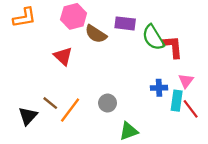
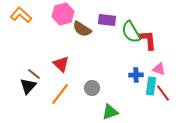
orange L-shape: (24, 18) -> (21, 15), turned -130
red triangle: (63, 56) -> (61, 64), moved
pink triangle: (186, 81) -> (159, 69), turned -48
brown line: (50, 103) -> (34, 74), moved
black triangle: (28, 116) -> (28, 86), moved

